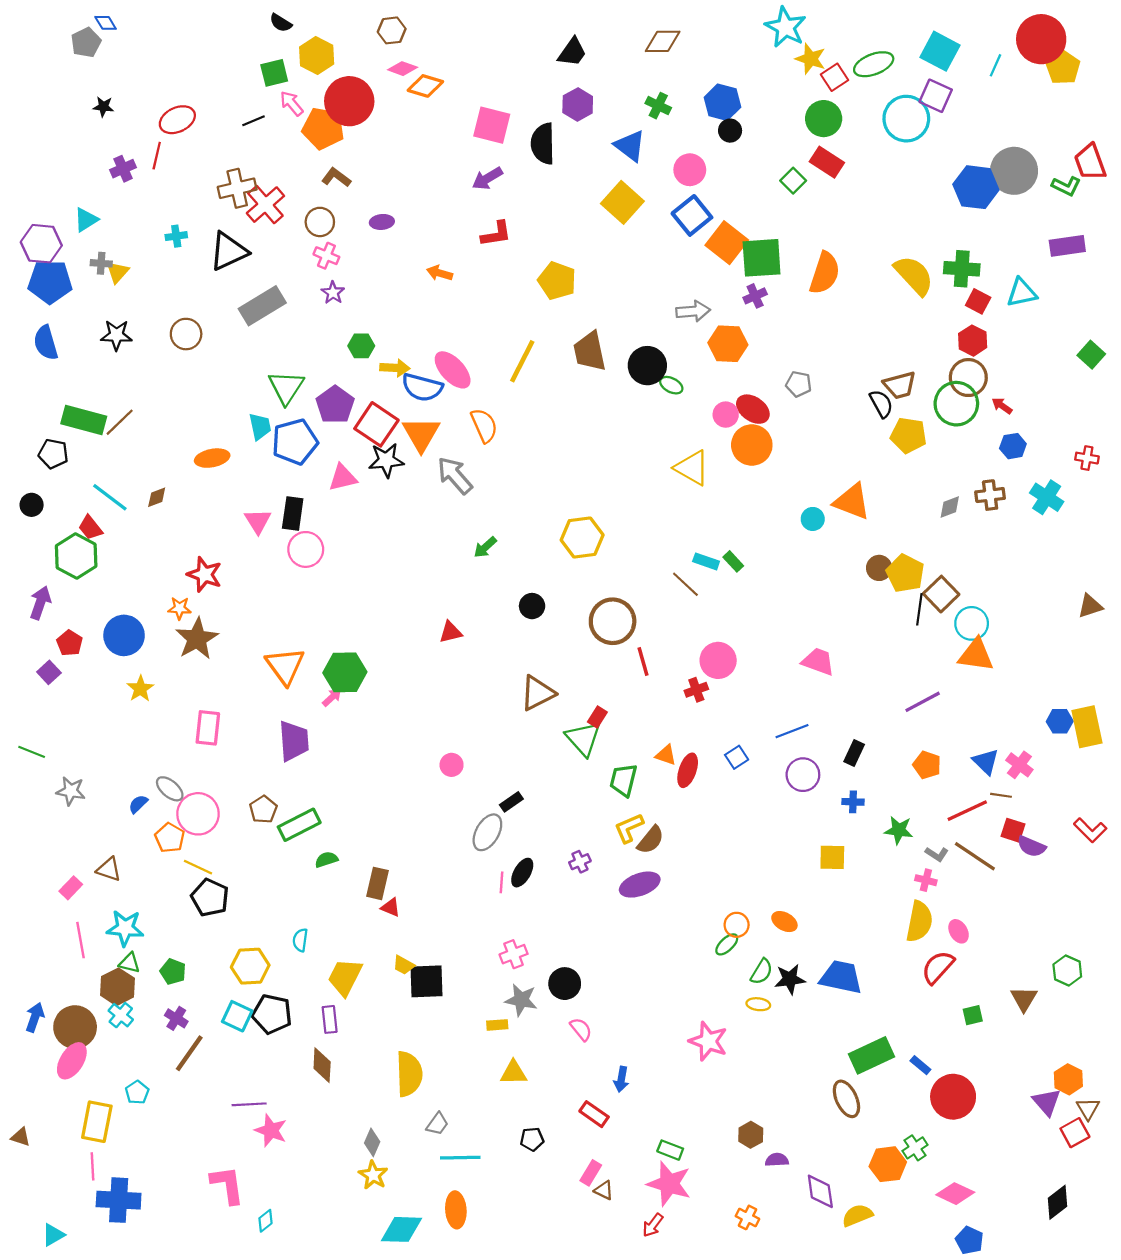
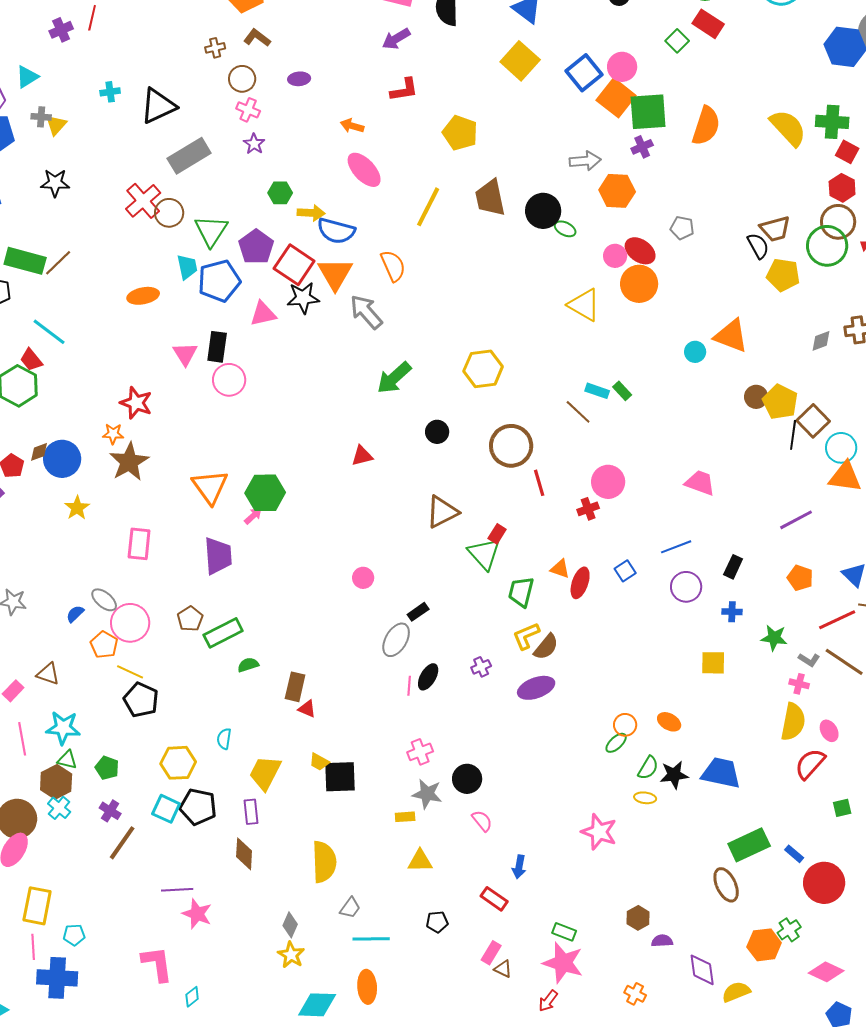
pink circle: (690, 170) -> (622, 67), moved
brown cross: (237, 188) -> (215, 48), moved, size x0.6
red cross: (265, 205) -> (143, 201), moved
brown circle: (186, 334) -> (169, 213), moved
pink ellipse: (453, 370) -> (364, 170), moved
brown diamond: (157, 497) -> (39, 452), moved
green arrow: (485, 547) -> (394, 378), size x1.6
cyan pentagon: (137, 1092) -> (74, 935), moved, turned 30

